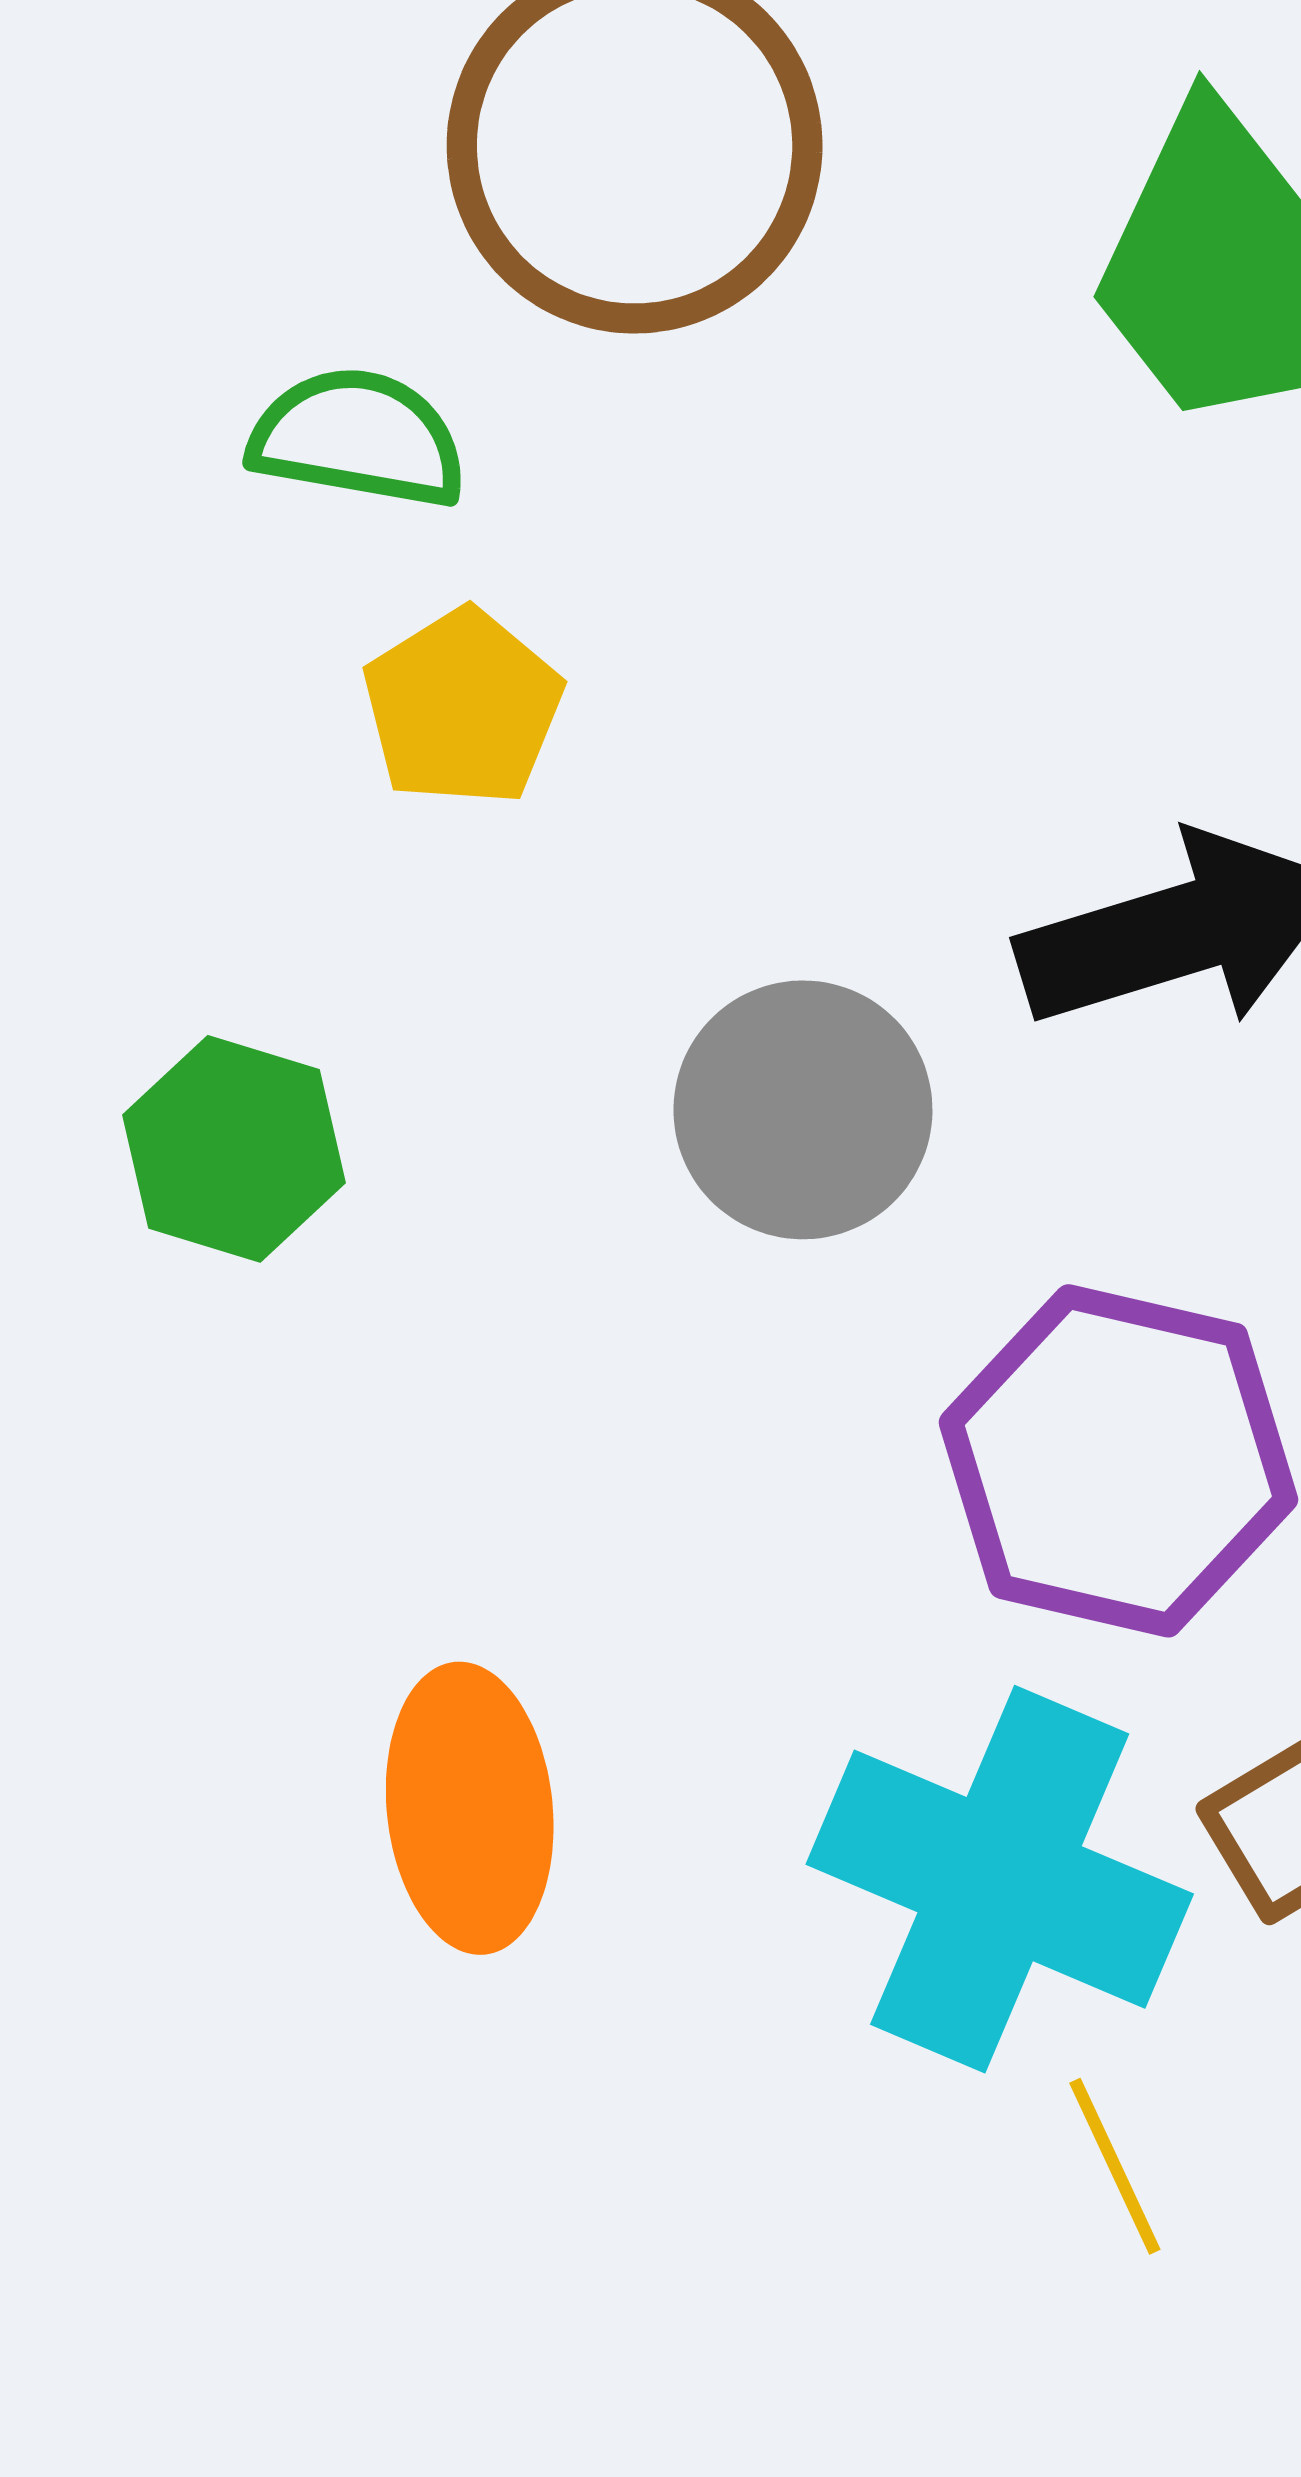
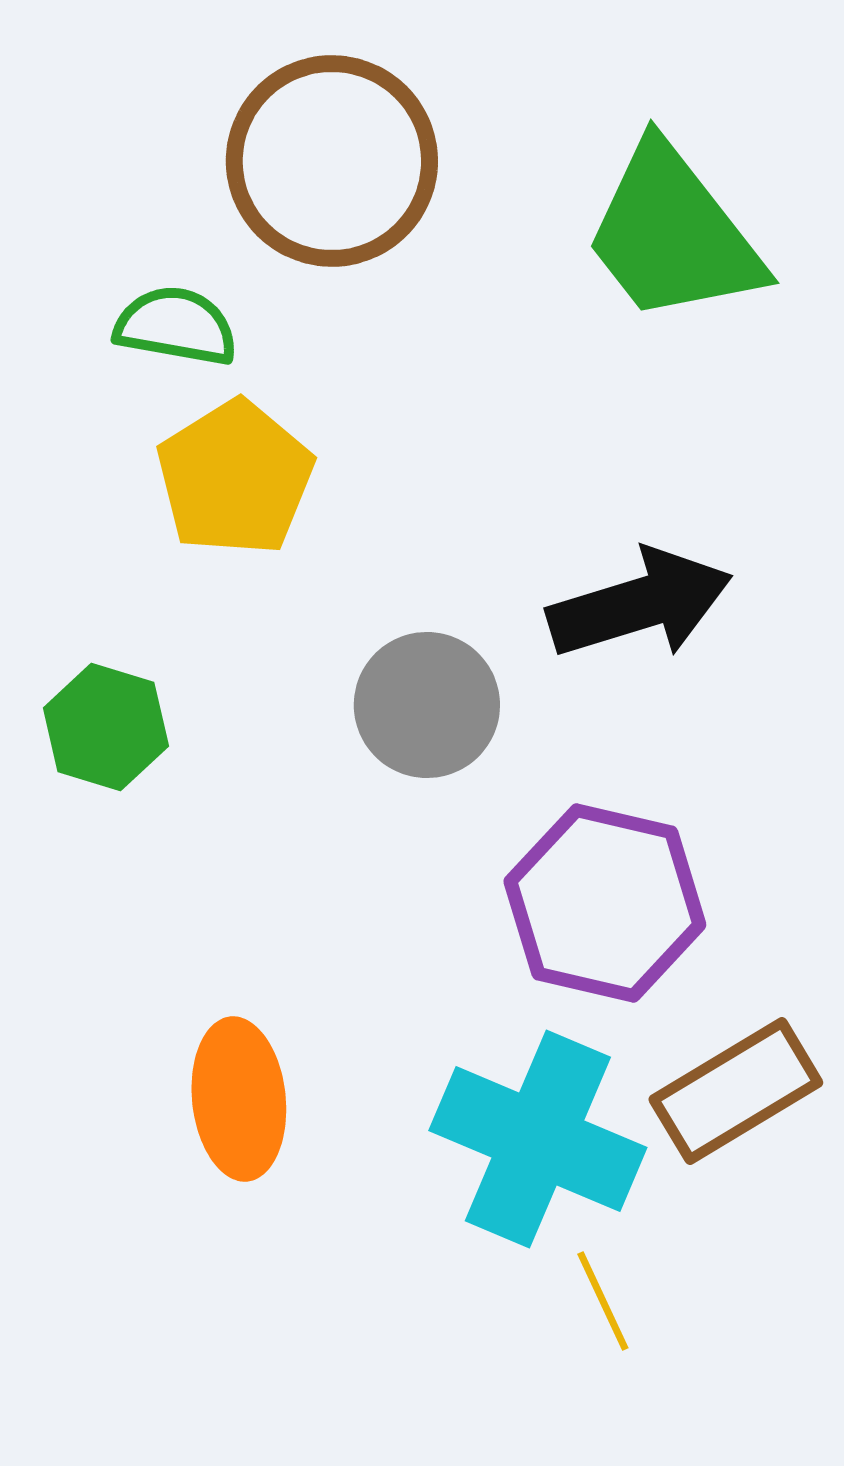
yellow pentagon: (463, 708) -> (235, 478), size x1.4

